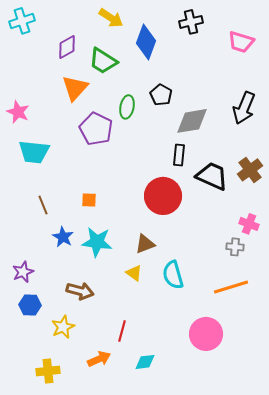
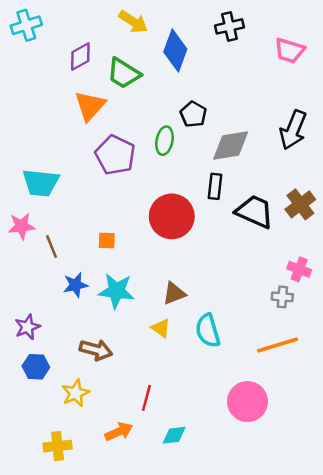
green ellipse: (127, 107) -> (165, 141), moved
pink star: (18, 112) -> (21, 226), moved, turned -30
red circle: (163, 196) -> (172, 216), moved
blue star: (63, 237) -> (76, 285), turned 30

